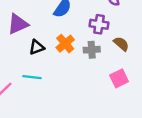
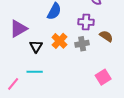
black triangle: (37, 47) -> (36, 46), turned -32
pink square: (119, 78) -> (103, 77), moved

